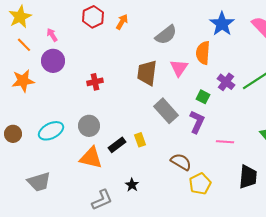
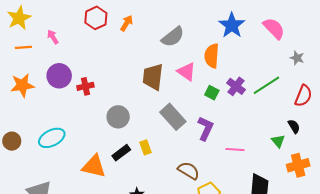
orange line: (24, 45) -> (23, 47), turned -49
purple circle: (53, 61) -> (59, 76), moved
pink triangle: (179, 68) -> (187, 72), turned -30
red cross: (95, 82) -> (85, 86), moved
green square: (203, 97) -> (212, 93), moved
gray circle: (89, 126) -> (118, 117), moved

